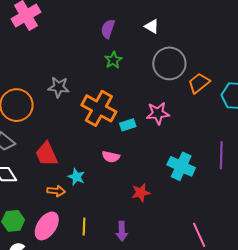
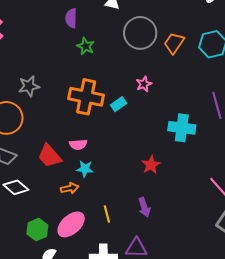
gray star: (59, 87) -> (29, 86), moved
pink star: (158, 113) -> (144, 84), size x0.7
pink semicircle: (111, 157) -> (78, 145), moved
pink ellipse: (47, 226) -> (71, 224), turned 32

